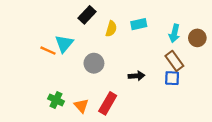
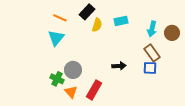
black rectangle: (87, 15) -> (87, 12), moved
orange line: (48, 51) -> (60, 18), moved
gray circle: (94, 63) -> (73, 70), moved
green cross: (56, 100) -> (57, 79), moved

